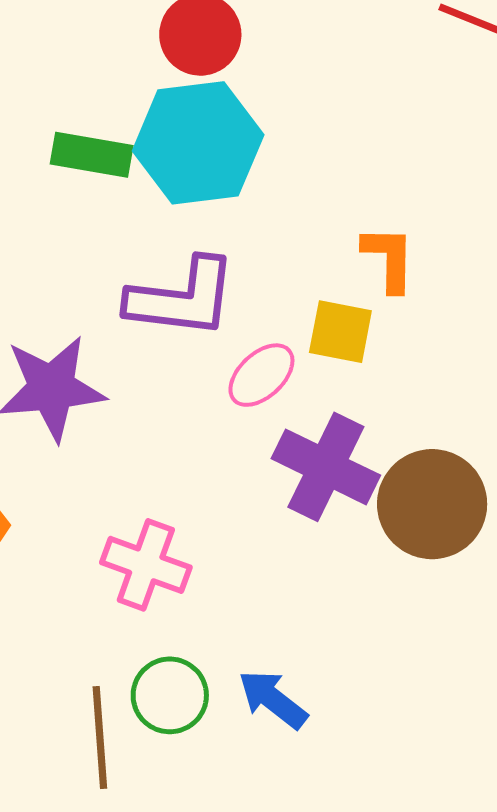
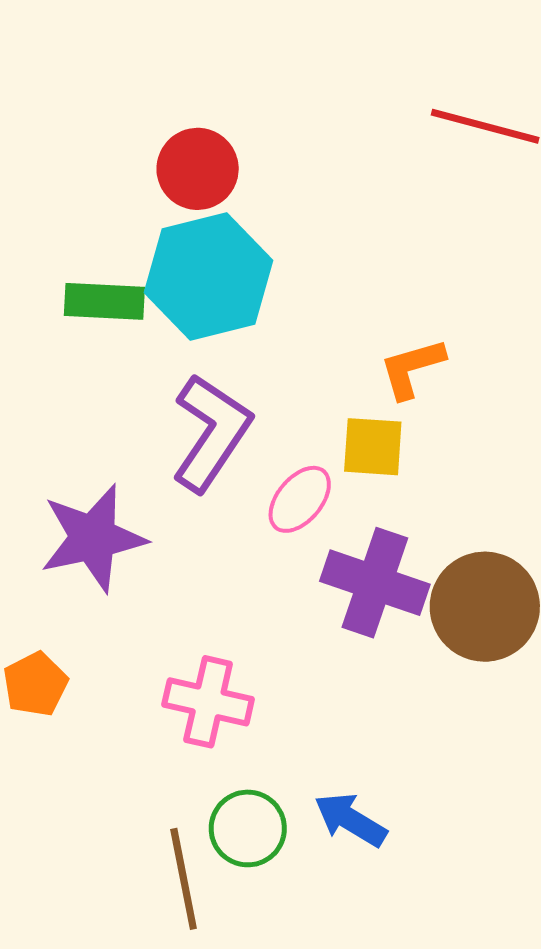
orange L-shape: (389, 259) -> (412, 368), turned -100
purple L-shape: (182, 298) -> (211, 433), turned -56

